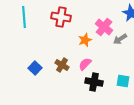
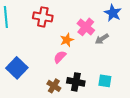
pink semicircle: (85, 64) -> (60, 57), moved
brown cross: (62, 65) -> (54, 86), moved
blue square: (35, 68) -> (17, 68), size x1.5

